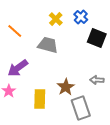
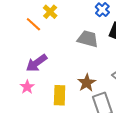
yellow cross: (56, 19) -> (50, 12), moved
gray trapezoid: (48, 45) -> (88, 39), moved

